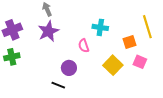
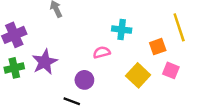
purple star: (48, 31) -> (45, 62), moved
pink semicircle: (84, 46) -> (102, 52), turned 96

